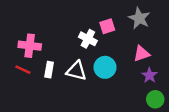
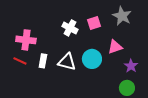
white cross: (88, 39) -> (70, 28), moved
pink triangle: (142, 54) -> (115, 47), moved
green circle: (155, 99) -> (127, 88), moved

